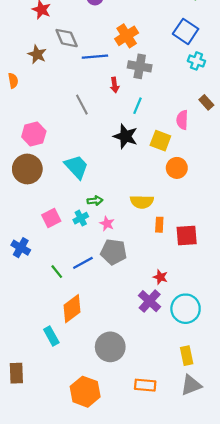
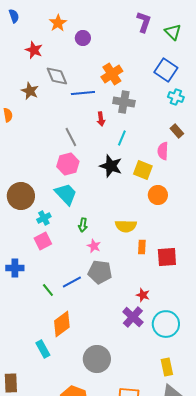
brown rectangle: (206, 102) -> (177, 131), moved
pink hexagon: (34, 134) -> (68, 164), moved
green arrow: (95, 201) -> (83, 225), turned 104
cyan cross: (81, 218) -> (44, 218), moved
blue cross: (21, 248) -> (15, 268), turned -30

